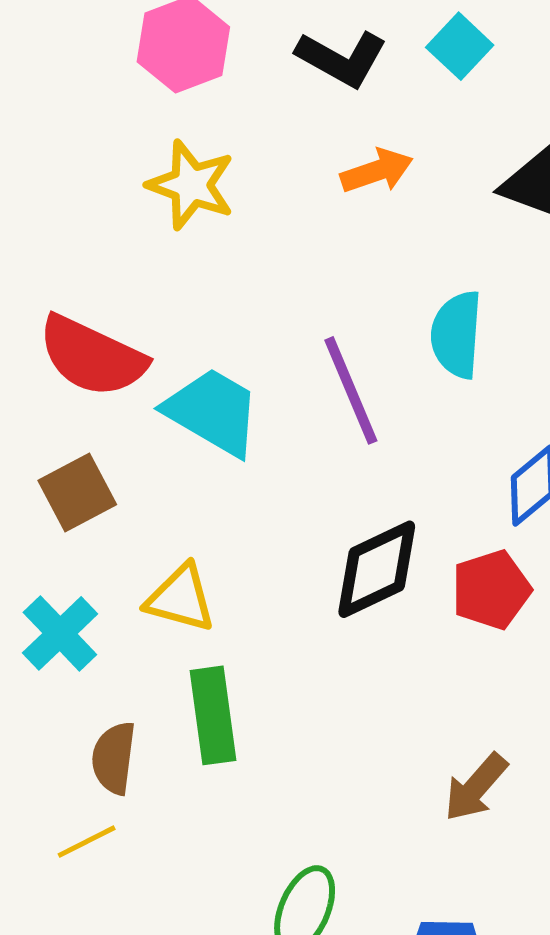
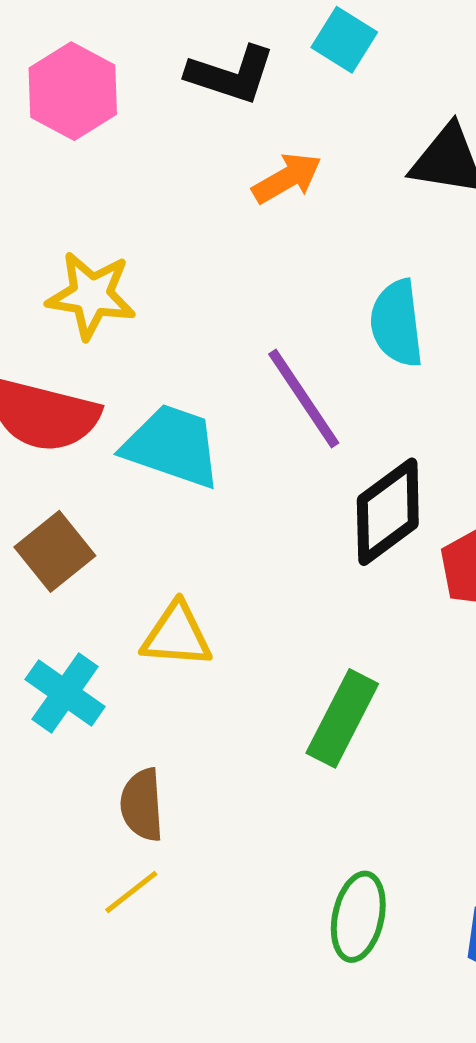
yellow star: (191, 185) -> (91, 295), moved
black diamond: (377, 569) -> (388, 512), moved
green rectangle: (213, 715) -> (342, 718), moved, turned 46

